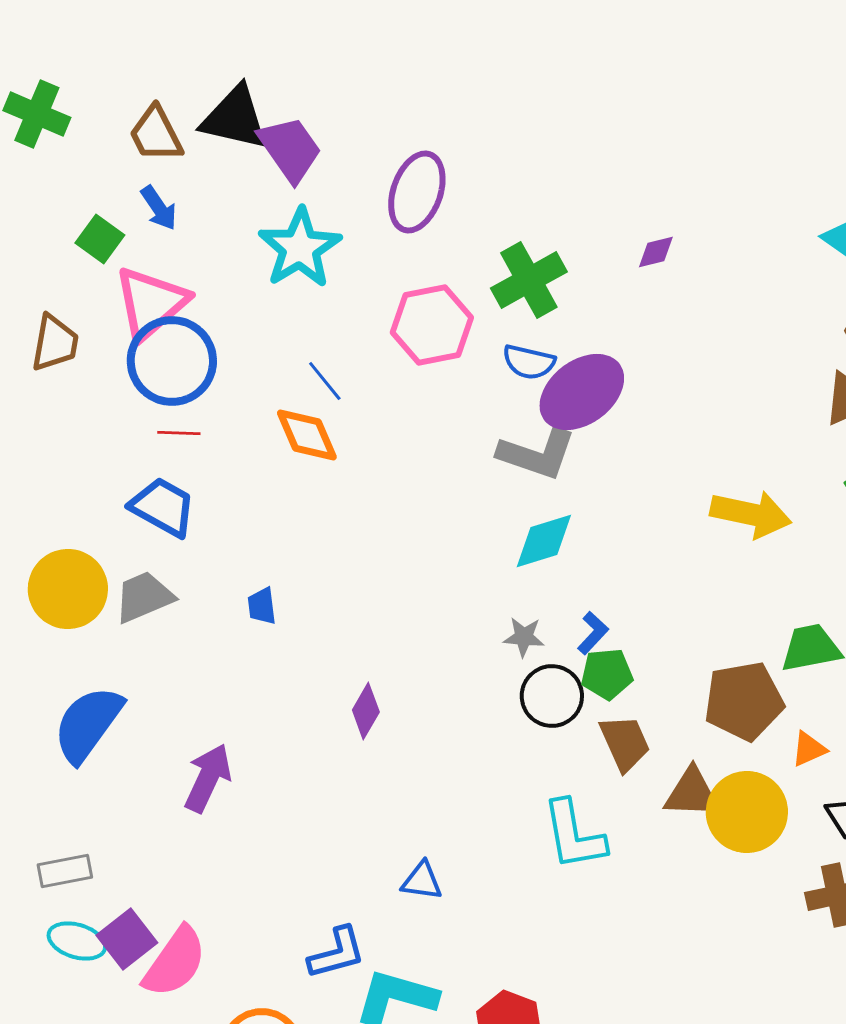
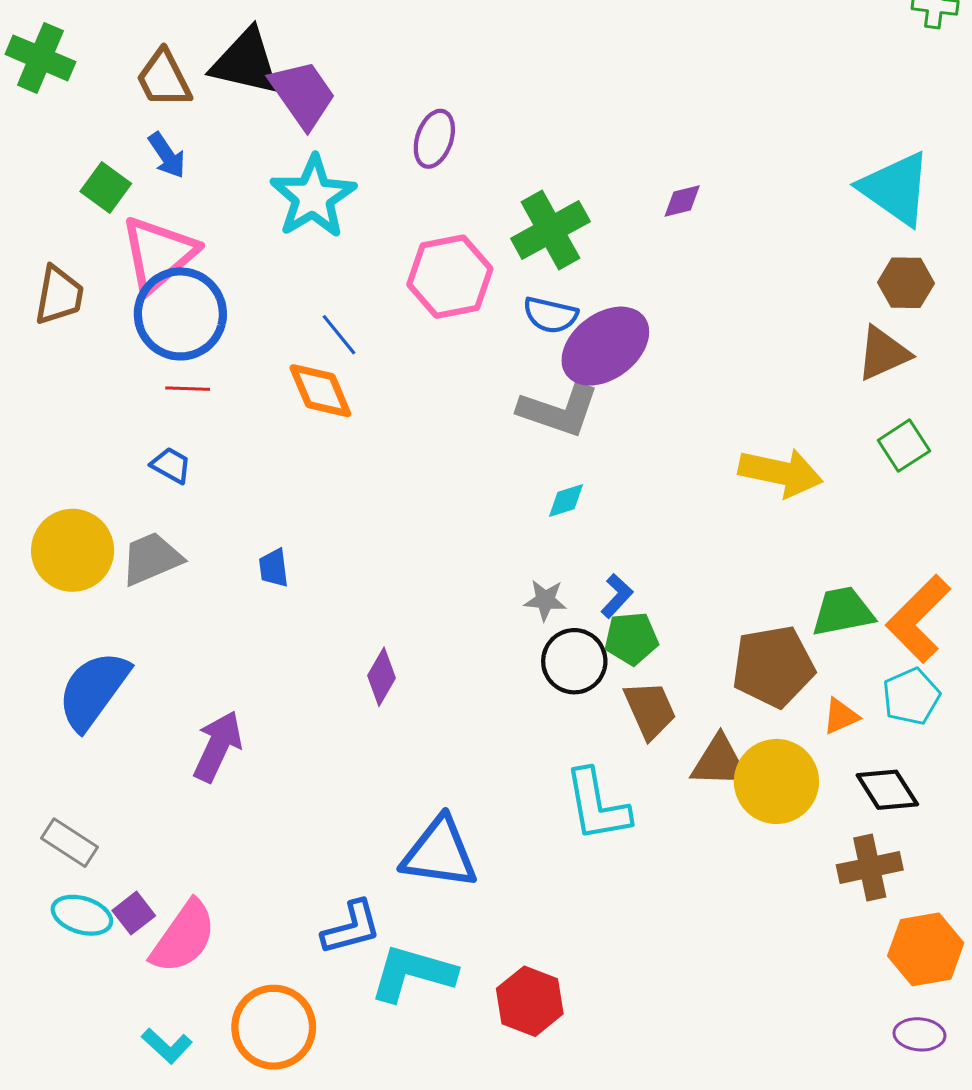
purple ellipse: (417, 192) -> (434, 139), size x0.7
blue trapezoid: (163, 507) -> (171, 465), size x0.6
cyan diamond: (544, 541) -> (566, 501), size x0.6
gray rectangle: (65, 871) -> (69, 843), turned 44
blue triangle: (422, 881) -> (440, 853), size x1.8
purple square: (127, 939) -> (134, 913), size x0.7

